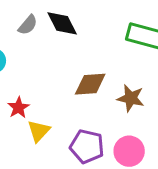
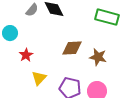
red star: (18, 108) -> (26, 55), moved

